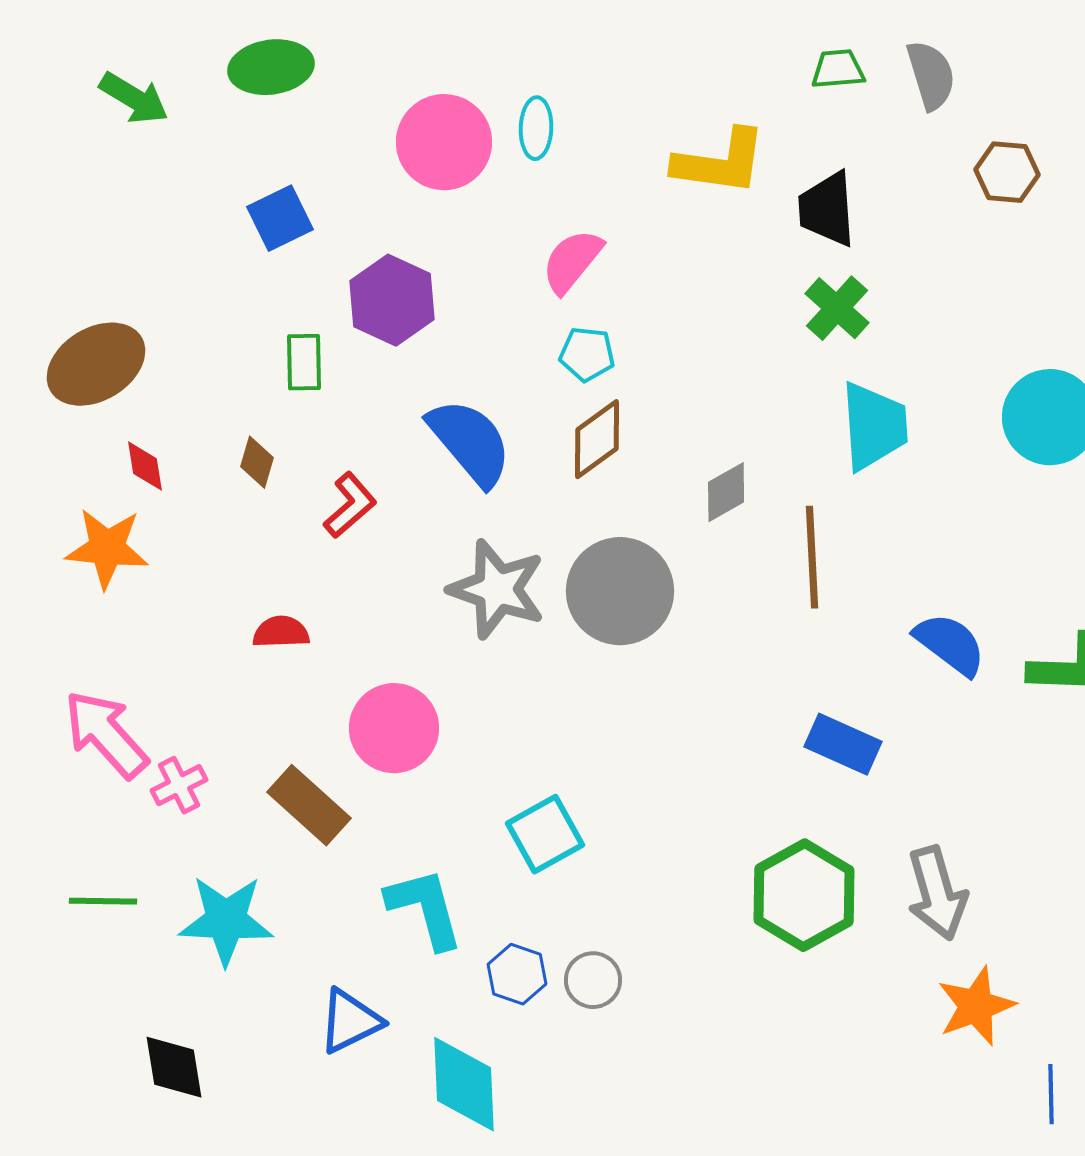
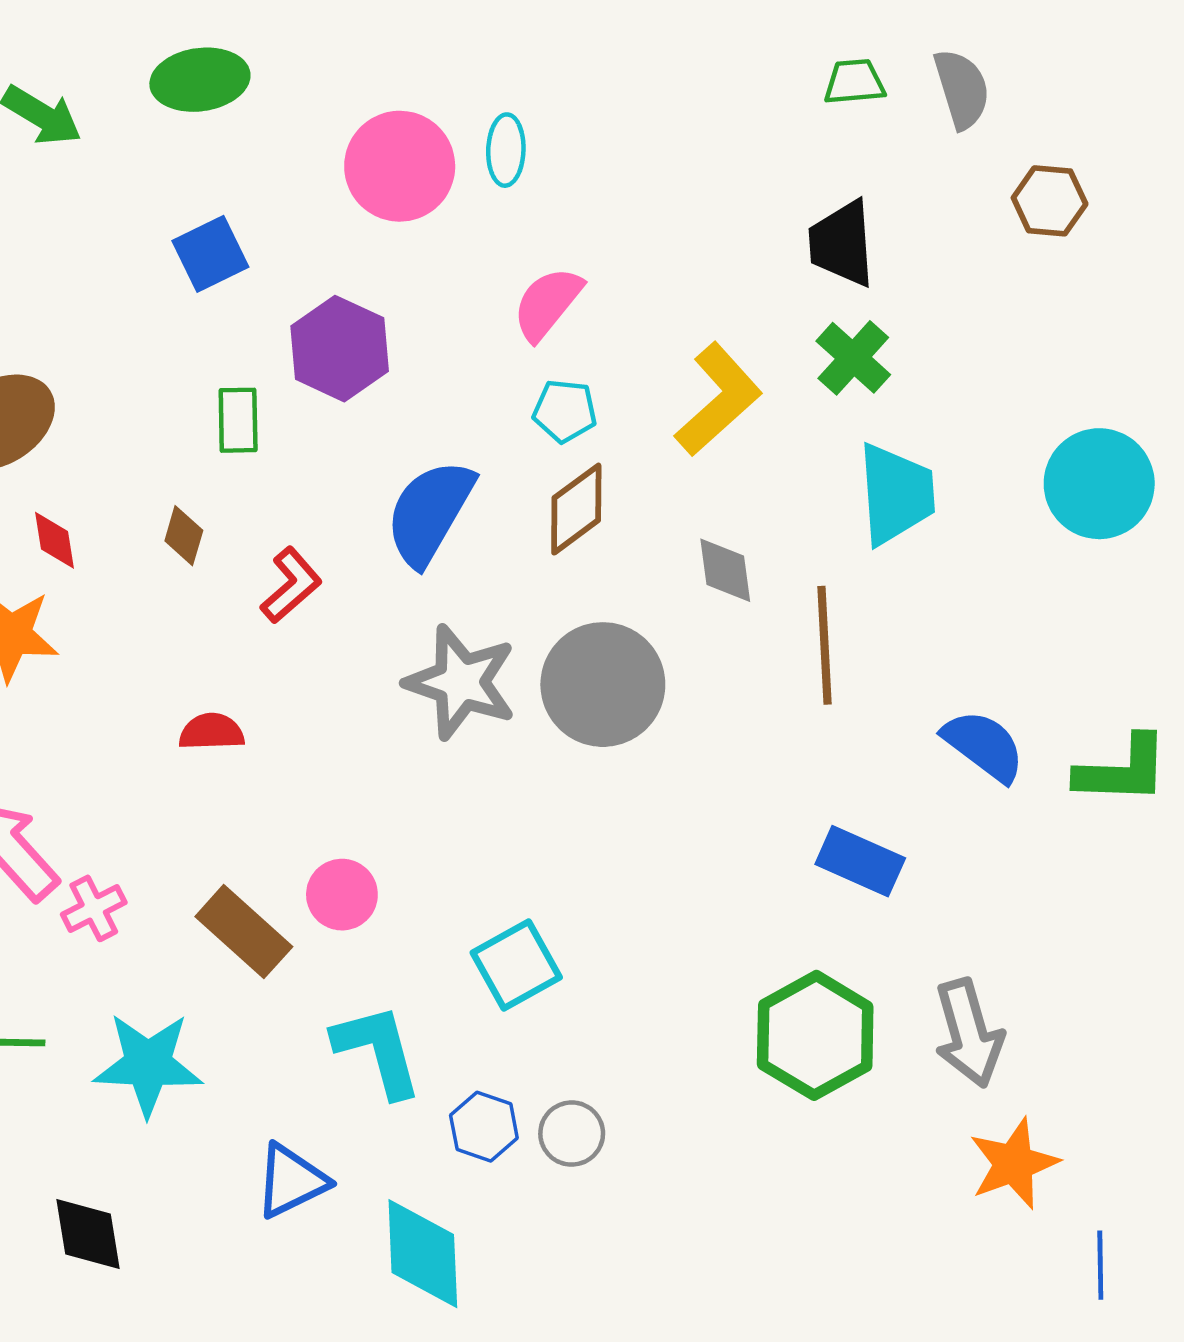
yellow L-shape: (720, 162) -> (718, 399), moved, turned -50
blue semicircle: (470, 442) -> (430, 513), turned -110
gray diamond: (726, 492) -> (725, 570), turned -68
pink circle: (394, 728) -> (342, 895), moved, size x0.7

